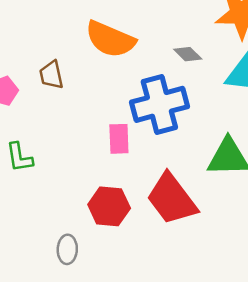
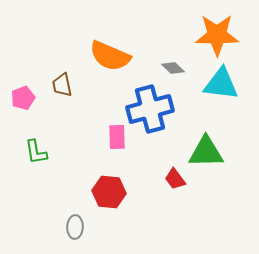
red trapezoid: (172, 199) -> (175, 179), moved, size x0.5

